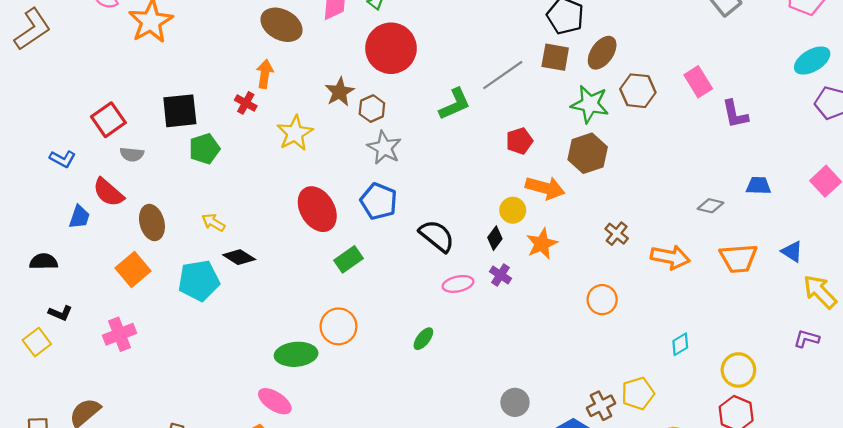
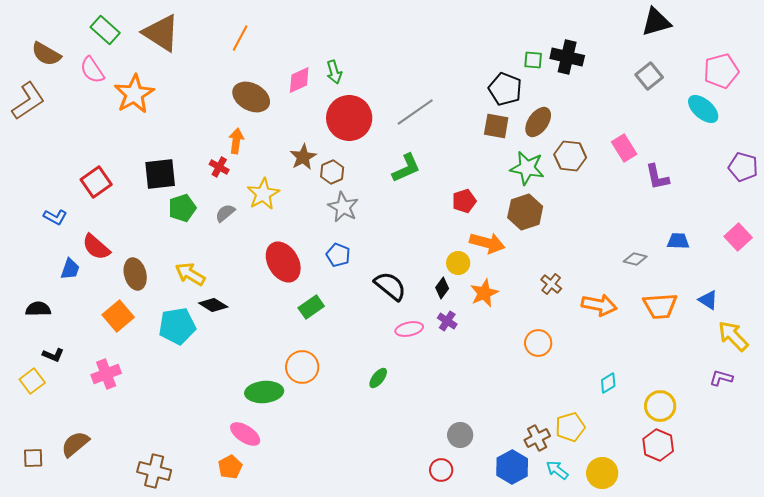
cyan ellipse: (812, 61) -> (703, 109), moved, turned 72
gray line: (503, 75) -> (415, 112), moved
gray semicircle: (132, 154) -> (225, 213), moved, turned 135
blue pentagon: (379, 201) -> (338, 255), size x0.7
yellow arrow: (213, 223) -> (190, 274), size x1.4

